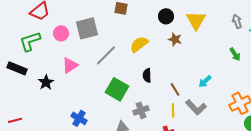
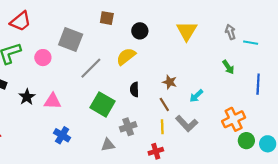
black circle: (166, 16) -> (140, 31), moved
gray square: (87, 28) -> (71, 39), turned 35
pink circle: (61, 33) -> (43, 58), moved
brown star: (175, 39) -> (170, 82), moved
pink triangle: (70, 65) -> (52, 101), moved, turned 36

